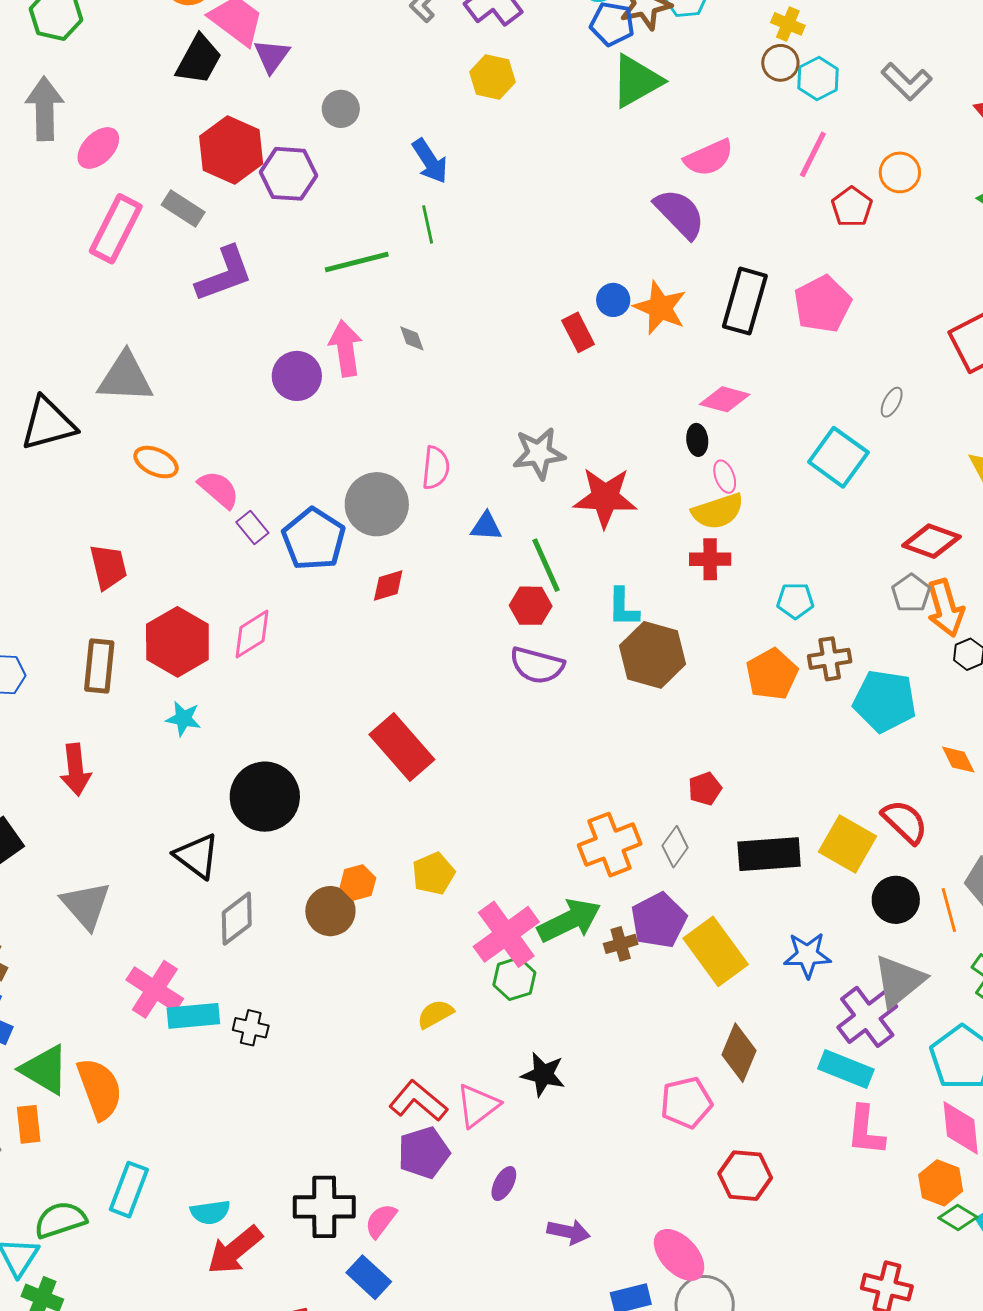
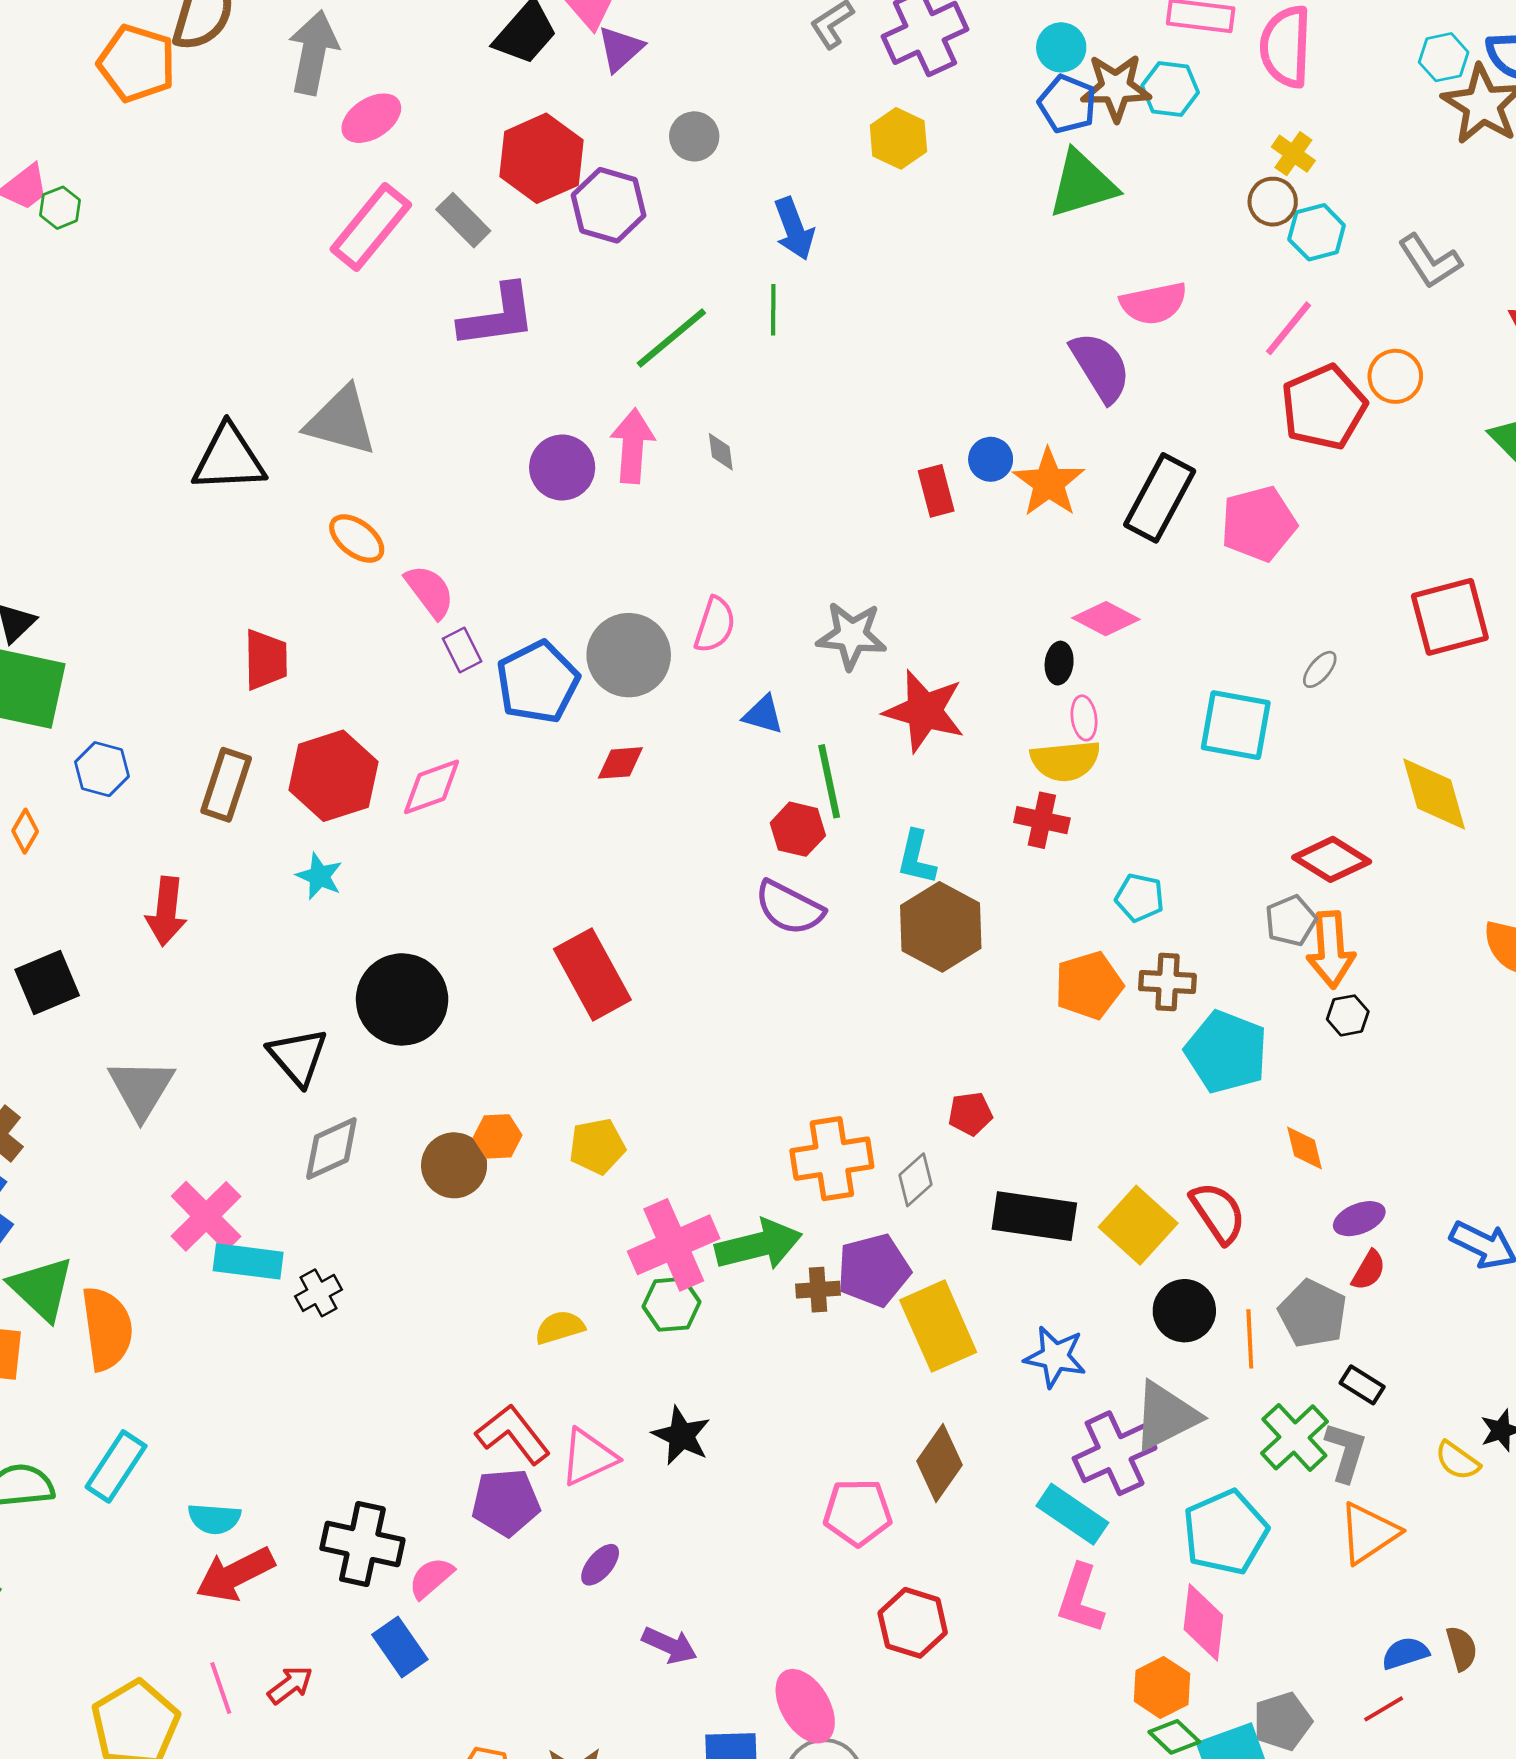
red pentagon: (852, 207) -> (1324, 407), size x1.6
green line: (357, 262) -> (671, 338), turned -38
cyan square: (838, 457) -> (1236, 725), turned -38
black cross: (251, 1028) -> (319, 1293), turned 36

